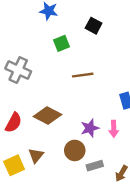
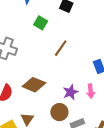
green square: (62, 43) -> (41, 23), turned -32
brown line: (83, 75) -> (61, 48), turned -42

